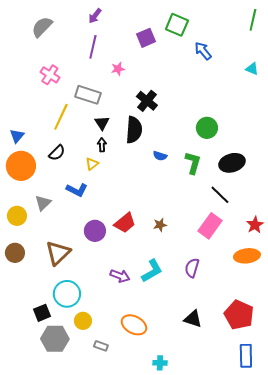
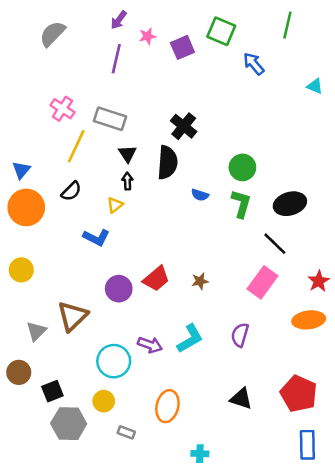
green line: (253, 20) -> (287, 25), moved
pink star: (118, 69) -> (147, 36), moved
pink cross: (50, 75) -> (62, 109), moved
green circle: (207, 128) -> (242, 167), moved
gray triangle: (43, 203) -> (36, 331), moved
brown circle: (15, 253) -> (19, 372), moved
cyan circle: (67, 294) -> (114, 361), moved
orange ellipse: (134, 325) -> (167, 406), turned 75

